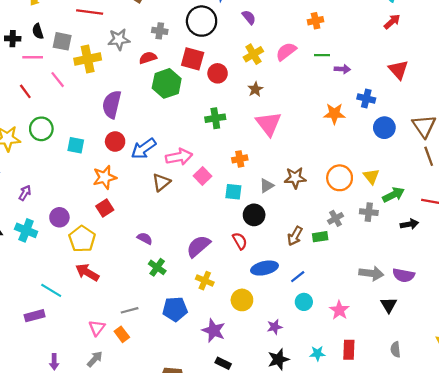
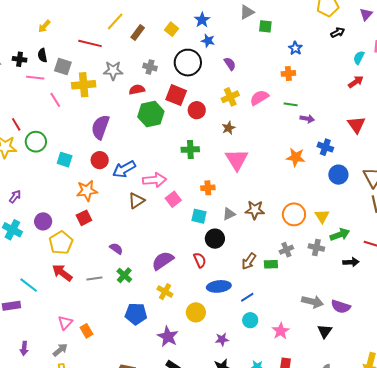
red line: (25, 91) -> (16, 124), moved
gray line: (130, 310) -> (94, 278), moved

